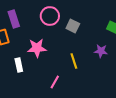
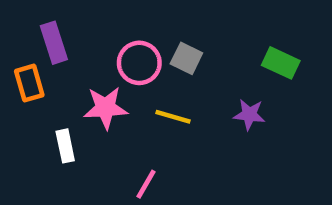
pink circle: (50, 16) -> (139, 63), moved
yellow line: (74, 61) -> (173, 117), moved, turned -56

